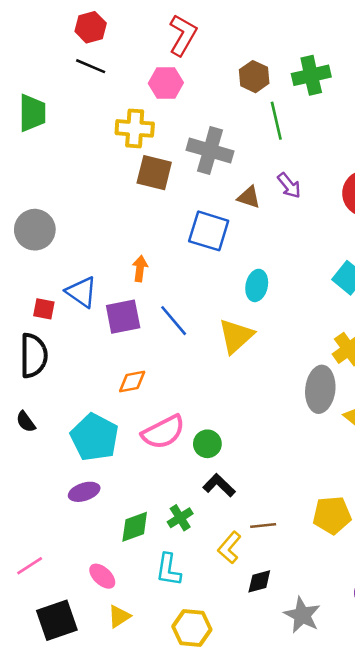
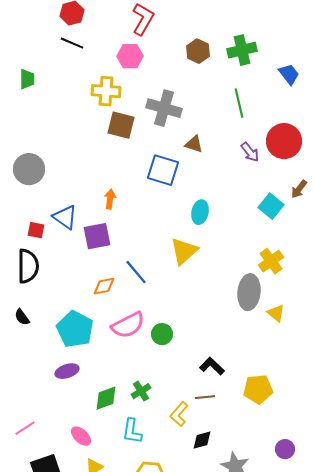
green trapezoid: (32, 113) -> (27, 79), size x0.7
green line: (276, 121) -> (239, 103), moved
purple arrow: (289, 186) -> (250, 152), moved
blue line: (174, 321) -> (136, 272), moved
black L-shape: (219, 485) -> (212, 366), moved

